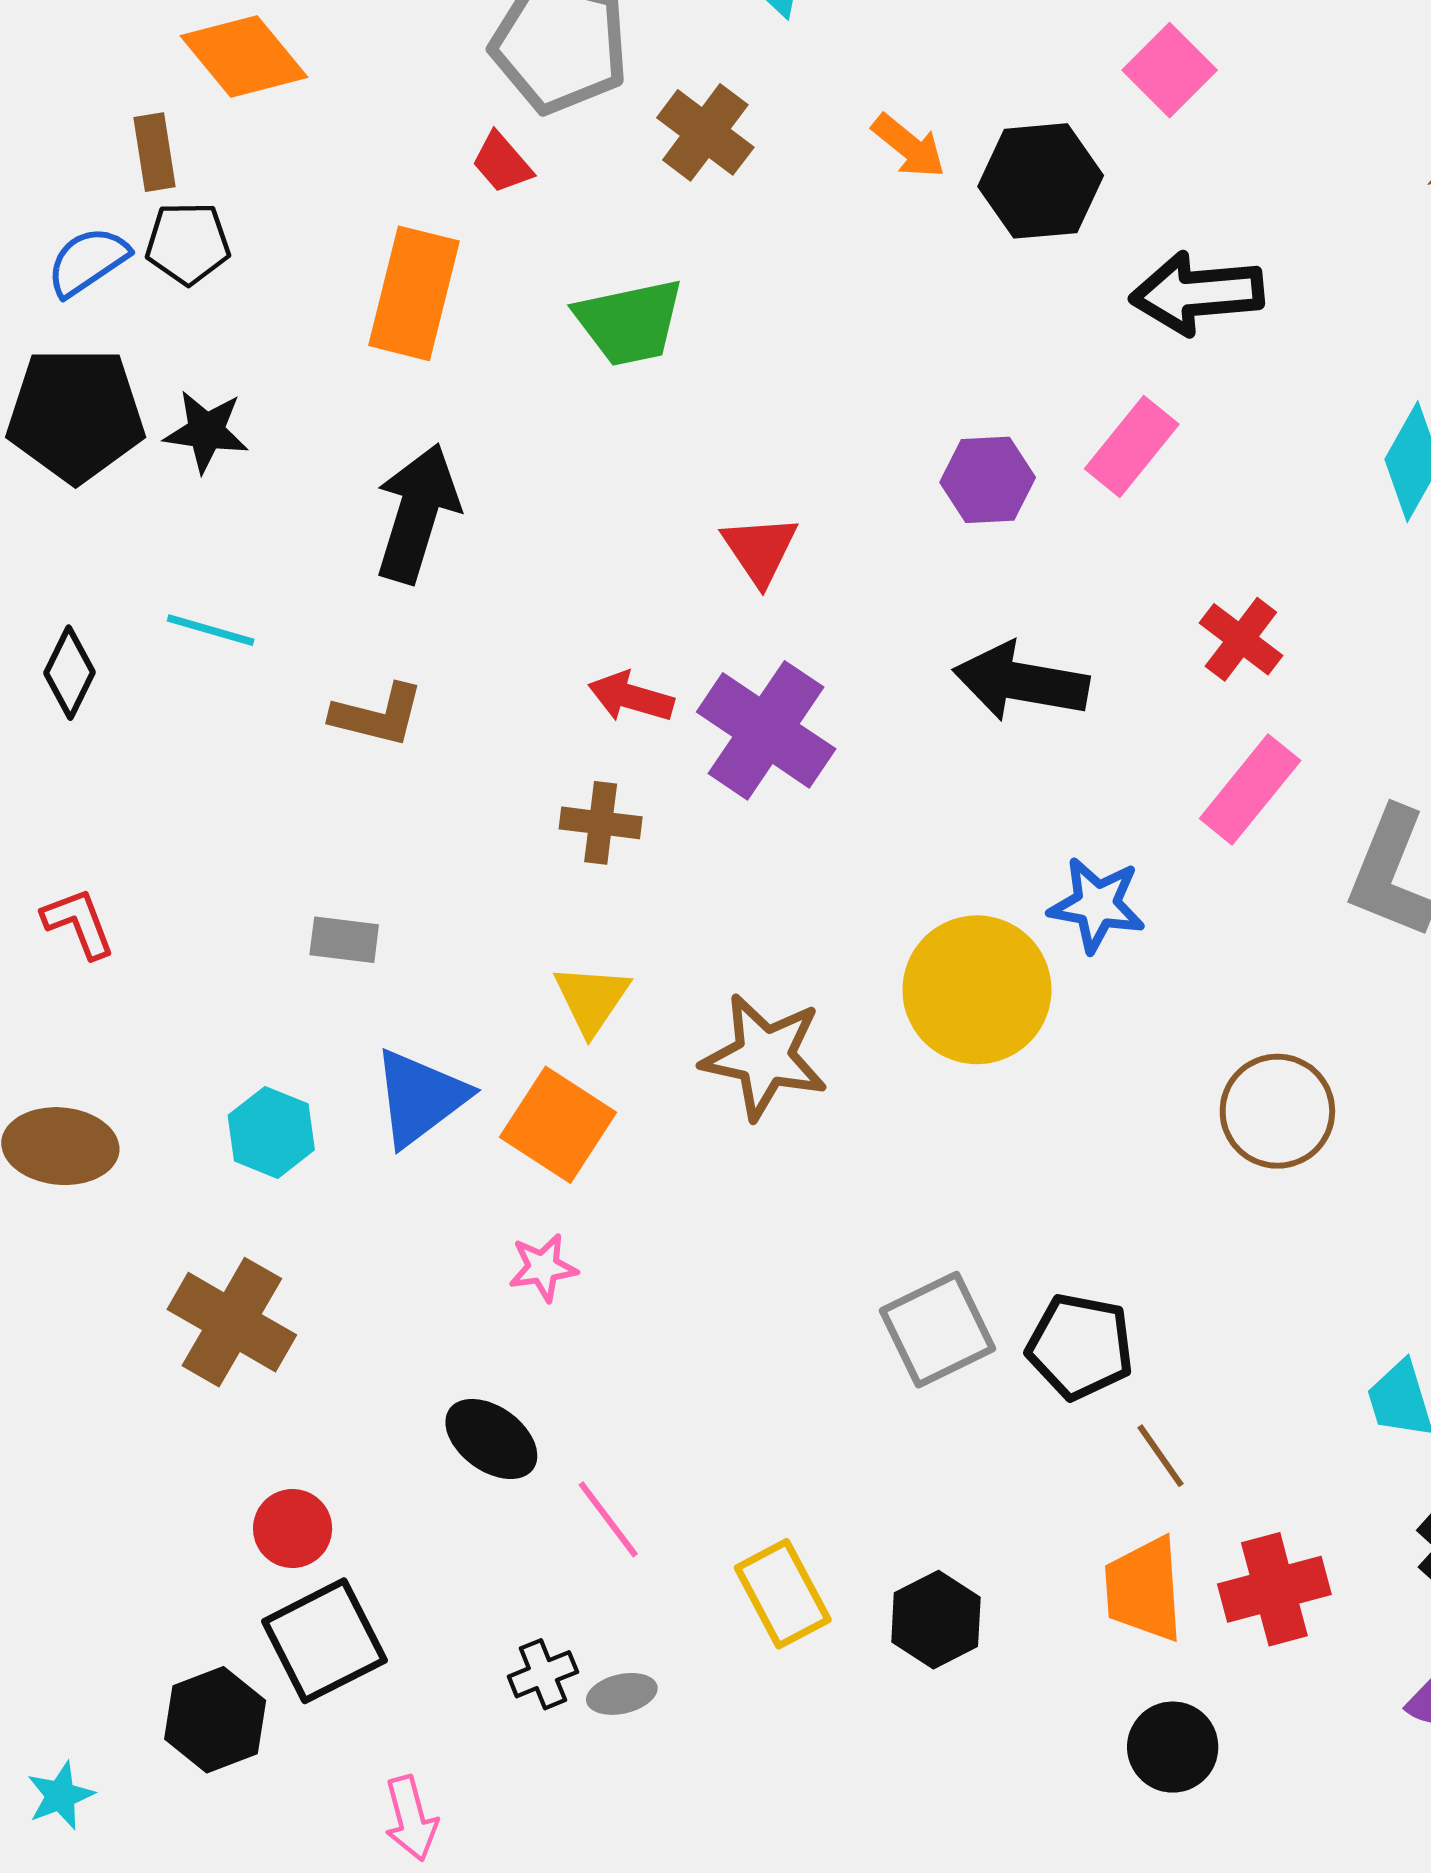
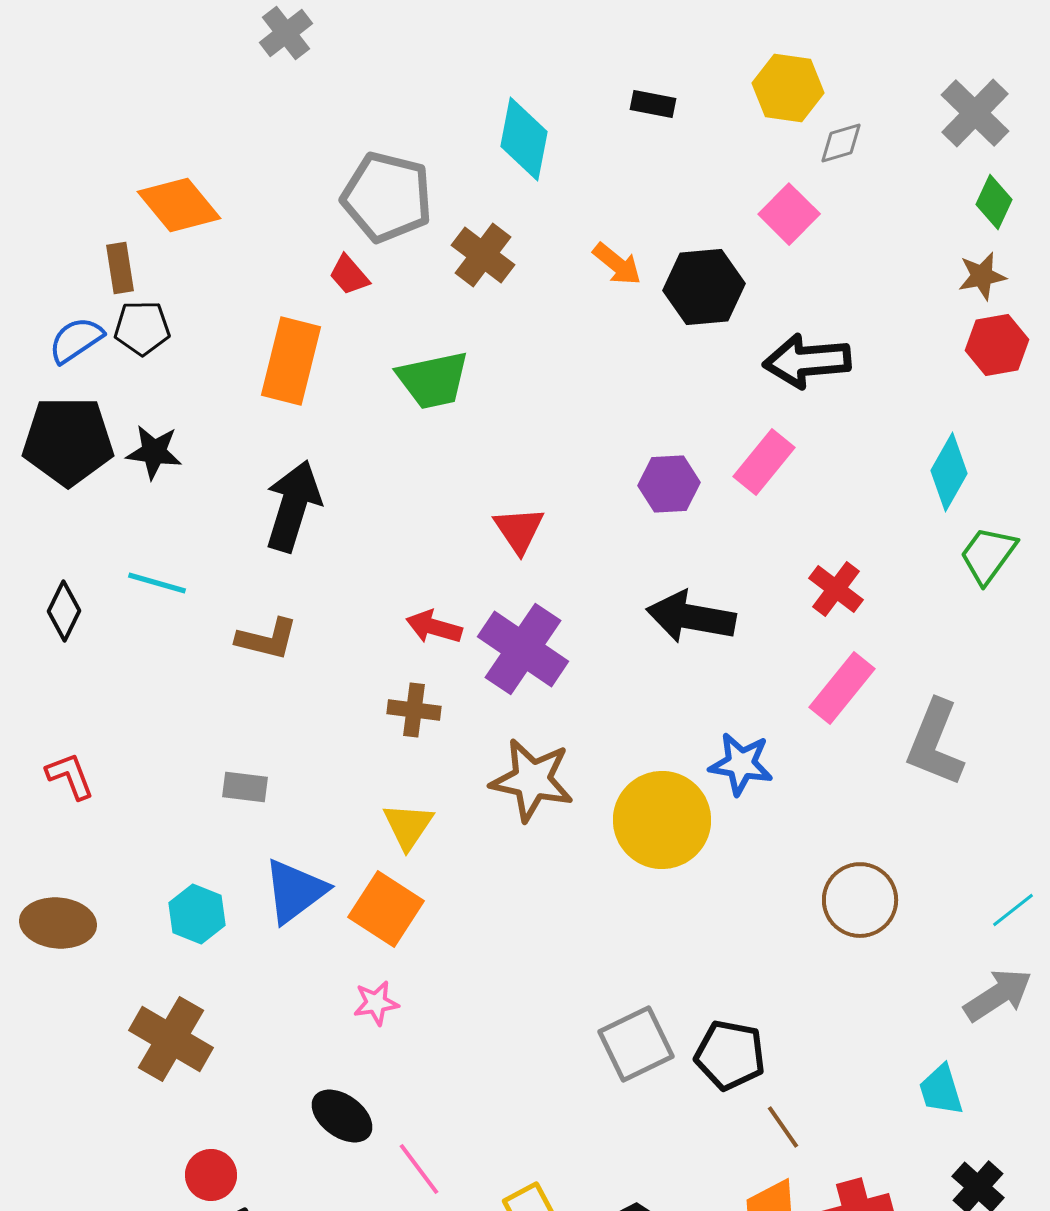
brown star: (765, 1057) -> (532, 780), moved

